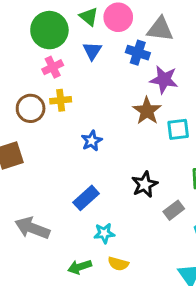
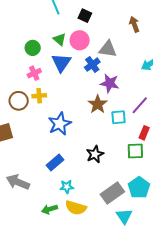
green circle: (49, 30) -> (33, 48), size x0.6
blue triangle: (92, 51) -> (61, 63), size x1.5
blue cross: (138, 53) -> (92, 65), turned 35
blue star: (92, 141) -> (60, 124), size x1.6
gray rectangle: (174, 210) -> (112, 193), moved, size x1.6
yellow semicircle: (118, 264) -> (76, 208), size x1.5

